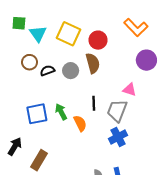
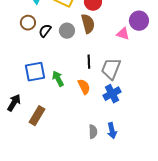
black semicircle: (47, 71) -> (45, 31), turned -32
pink triangle: (130, 90) -> (123, 34), moved
green arrow: (61, 112) -> (58, 79), moved
orange semicircle: (80, 123) -> (84, 87), moved

